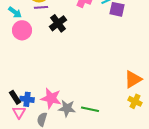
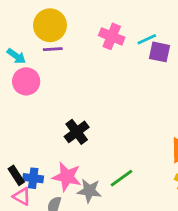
black cross: (58, 23) -> (77, 132), moved
green line: (90, 109) -> (122, 178), moved, turned -48
pink triangle: (19, 112) -> (22, 196), turned -32

